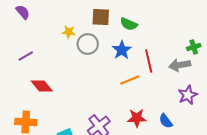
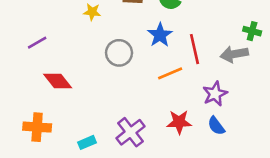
gray circle: (88, 44) -> (119, 53), moved
green cross: (194, 47) -> (252, 31), turned 32
purple star: (188, 95) -> (215, 94), moved

